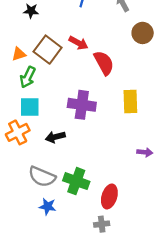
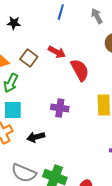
brown square: (48, 50) -> (29, 58), size x0.7
purple cross: (82, 105) -> (60, 108), size x0.7

